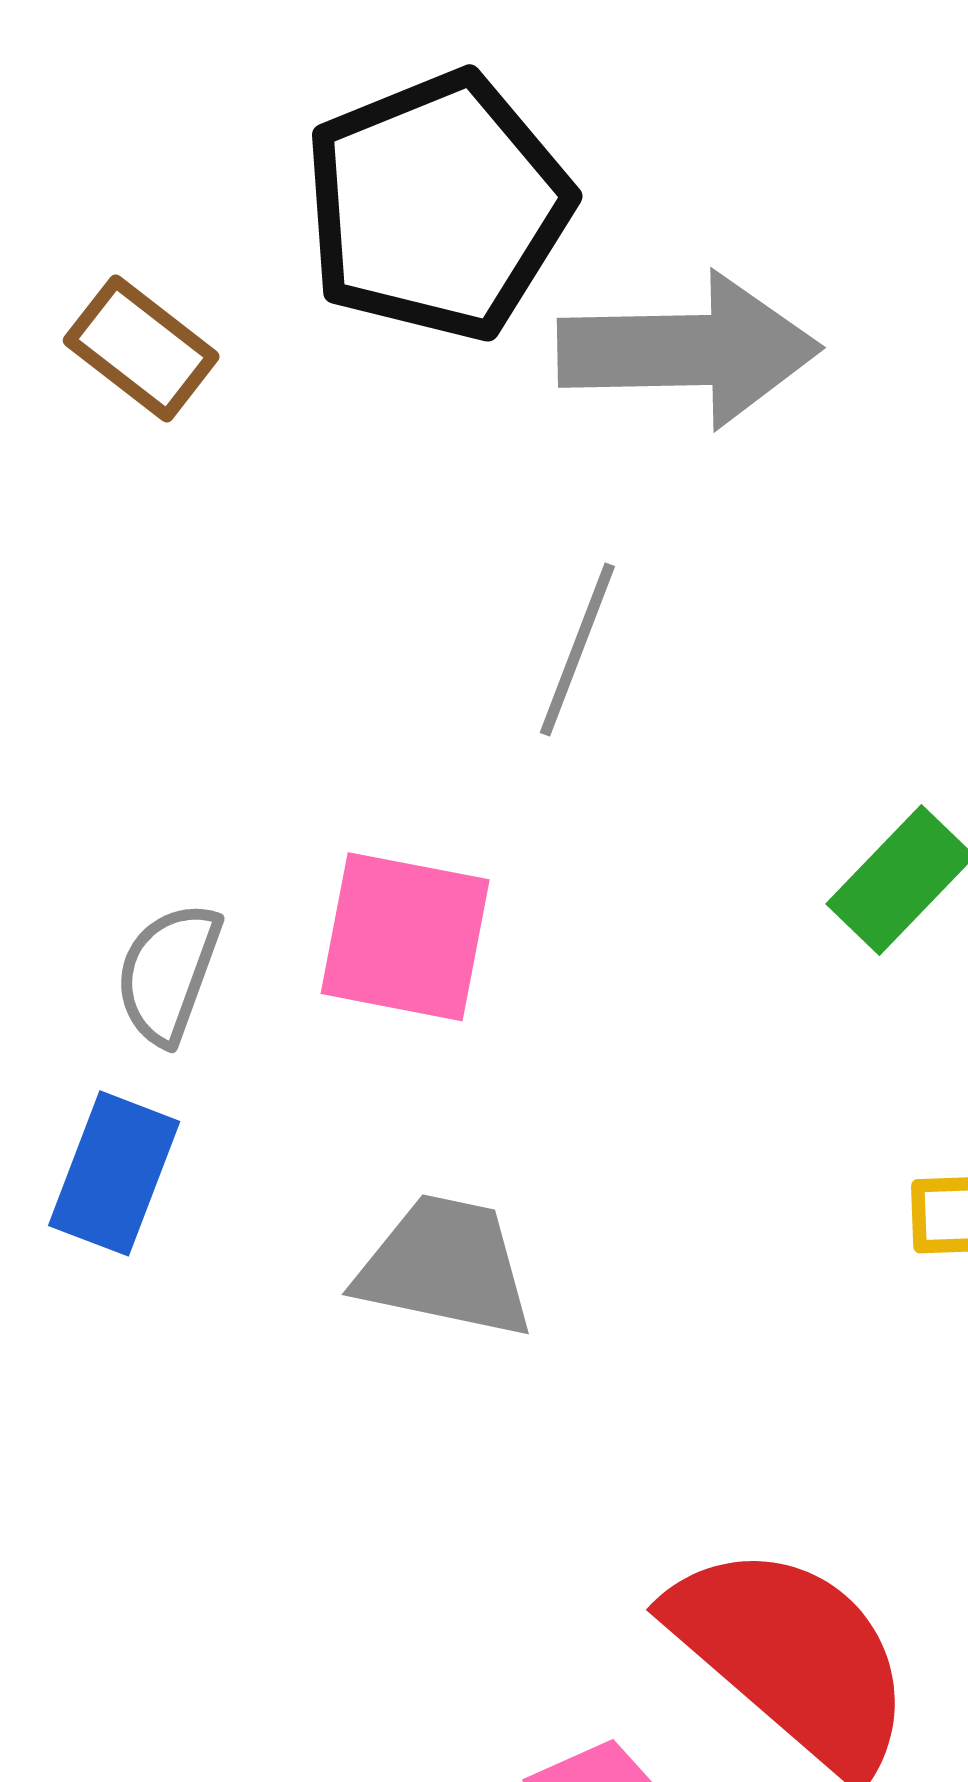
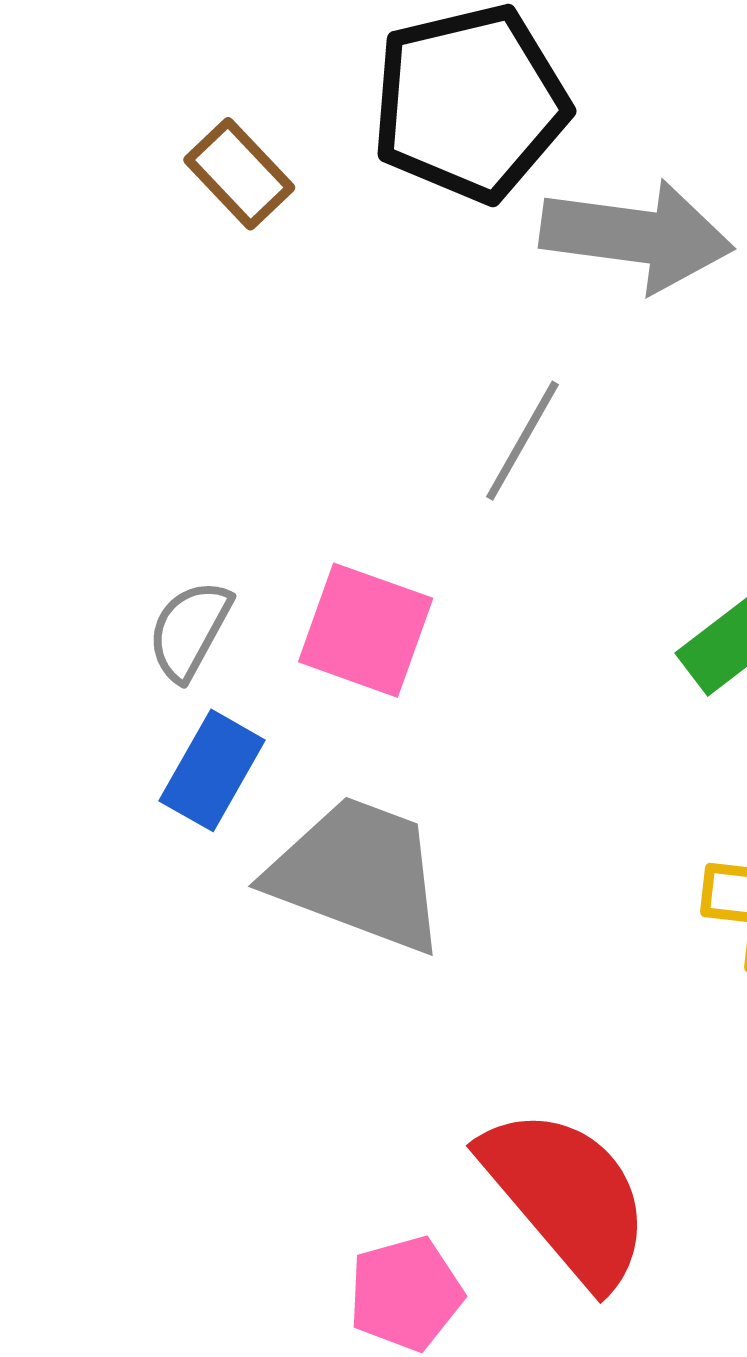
blue rectangle: (114, 1173) -> (212, 770), moved
gray trapezoid: (445, 1267) -> (358, 874), size x1.4

